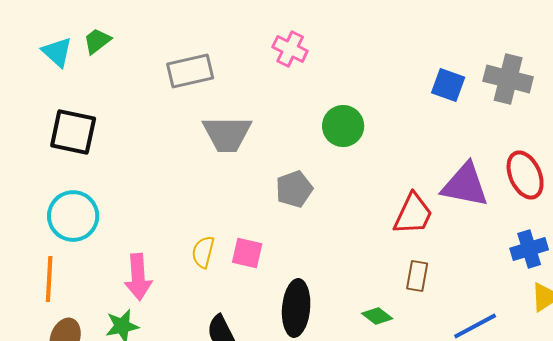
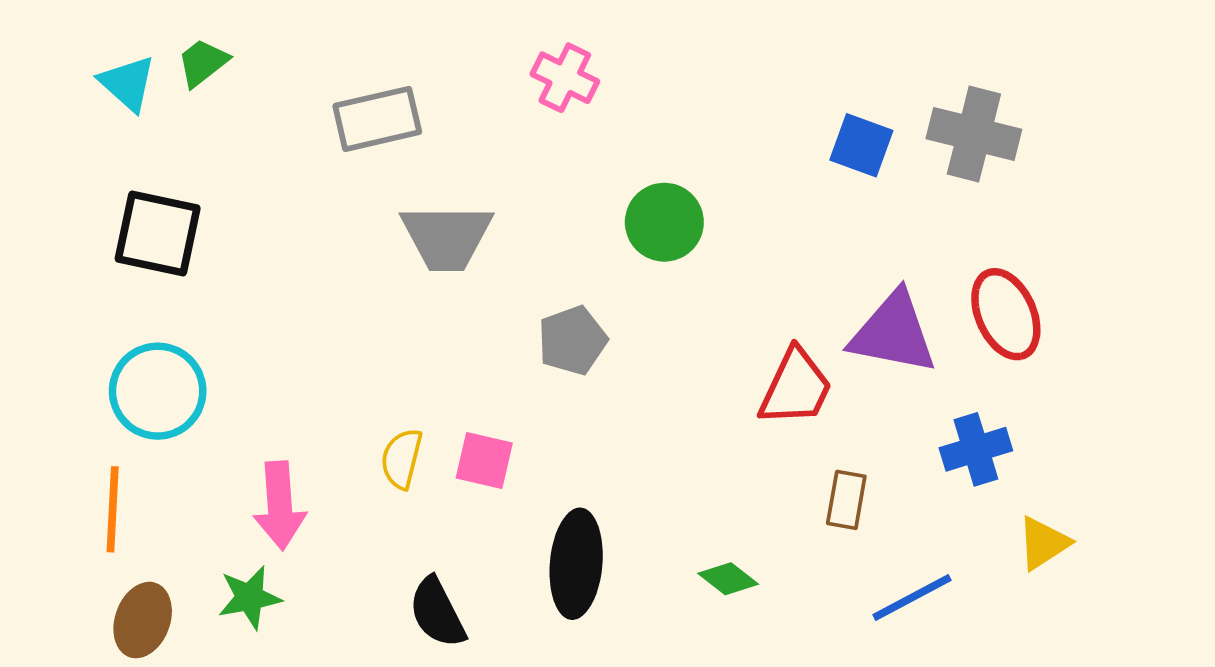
blue cross: (529, 249) -> (976, 449), moved
brown rectangle: (417, 276) -> (846, 500), moved

